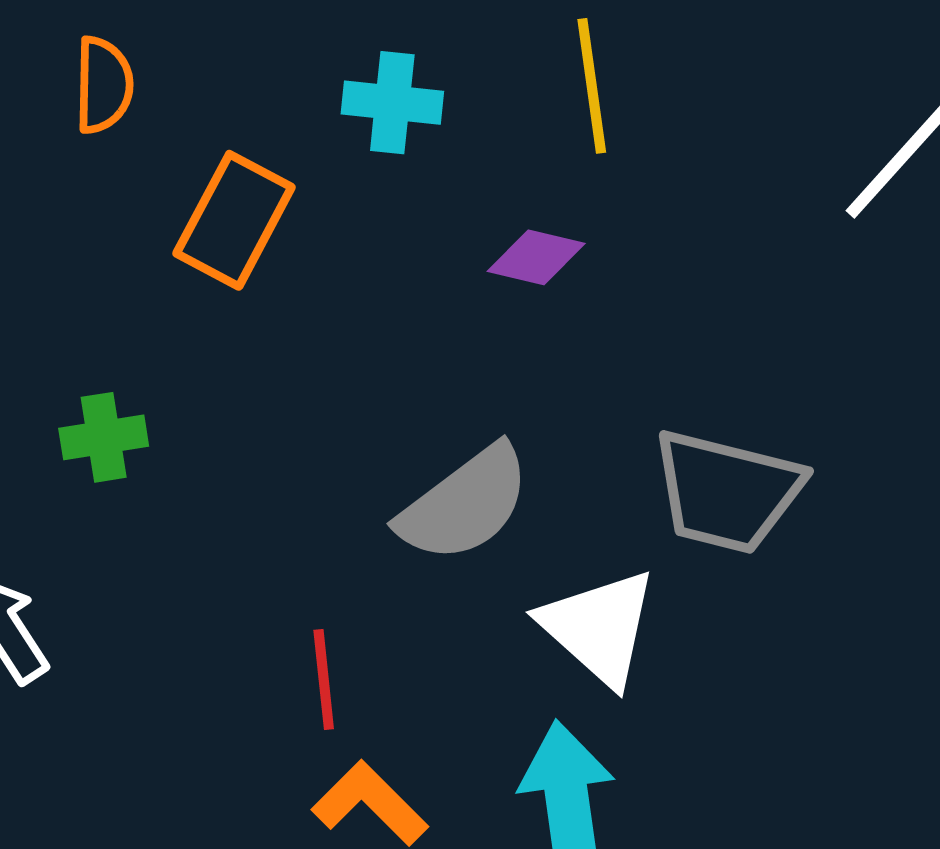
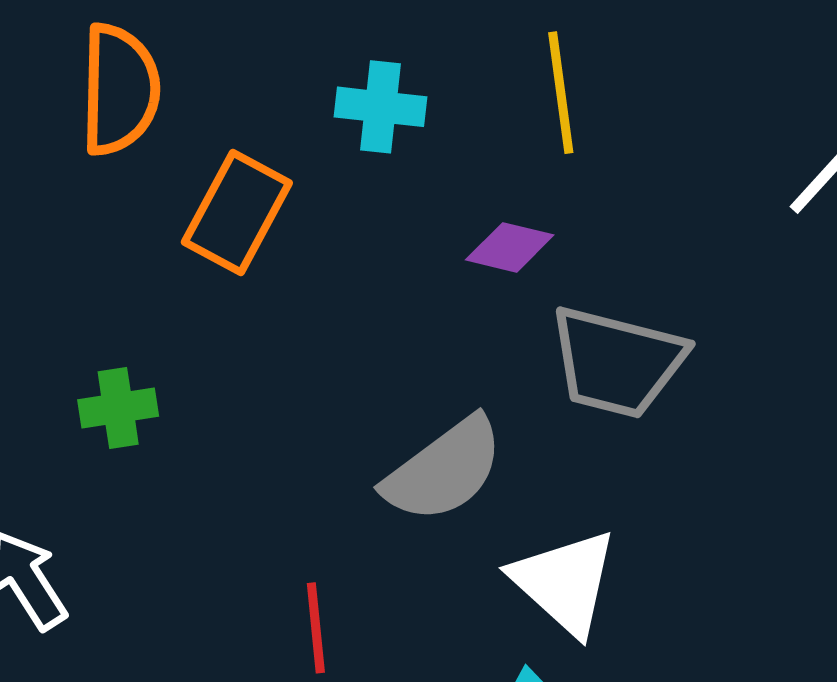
orange semicircle: (104, 85) -> (120, 90), size x1.5
gray trapezoid: (727, 492) -> (617, 362), moved

